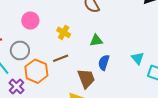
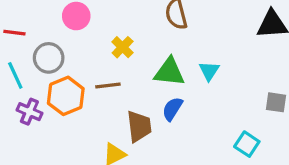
green triangle: (96, 40) -> (169, 72), size x1.5
cyan triangle: (138, 58) -> (209, 71), moved
purple cross: (17, 86) -> (29, 112), turned -35

